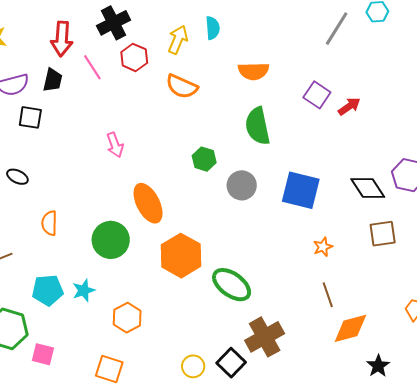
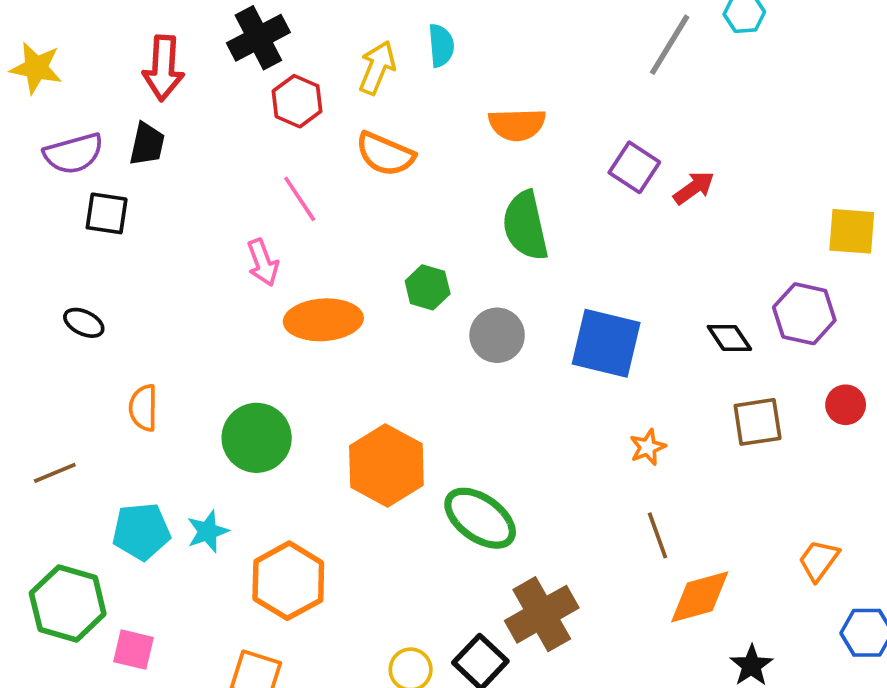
pink line: (92, 67) -> (300, 199), moved
black diamond: (368, 188) -> (729, 338), size x0.7
orange ellipse: (148, 203) -> (323, 320), moved, turned -66
orange hexagon: (127, 318) -> (288, 581), size x1.4

